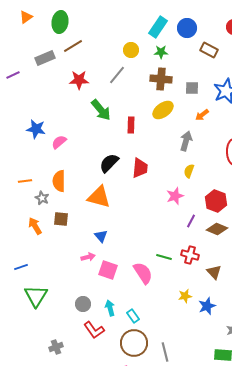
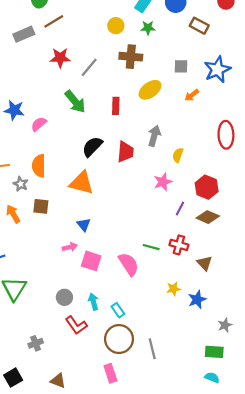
gray line: (117, 75) -> (89, 67), moved
brown cross: (161, 79) -> (131, 57), moved
green arrow: (101, 110) -> (75, 102), moved
gray arrow: (186, 141) -> (154, 136), moved

